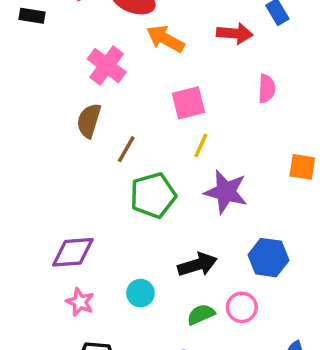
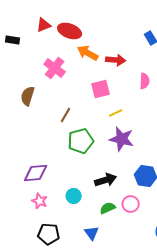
red arrow: (235, 33) -> (116, 60), moved
brown semicircle: (89, 121) -> (28, 96), moved
yellow line: (201, 146) -> (116, 113), moved, turned 40

